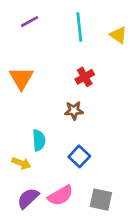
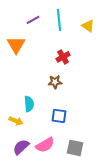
purple line: (29, 22) -> (33, 20), moved
orange triangle: (21, 78) -> (16, 45), moved
blue square: (79, 156) -> (59, 116), turned -35

